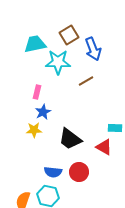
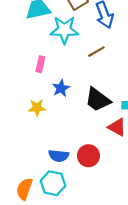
blue star: (43, 112) -> (61, 88), moved
black trapezoid: (70, 139) -> (98, 100), moved

